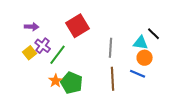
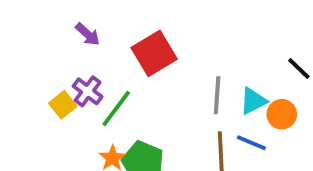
purple arrow: (32, 27) -> (88, 34), moved, turned 40
cyan triangle: (141, 43) -> (253, 101), moved, turned -35
blue line: (138, 74) -> (251, 143), moved

